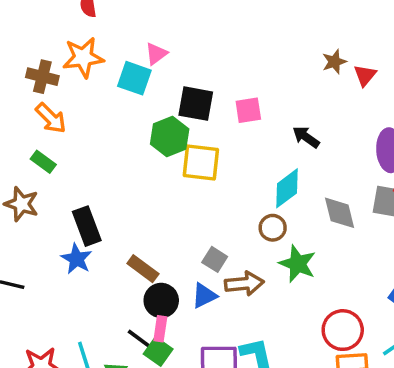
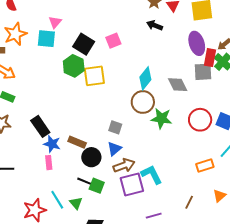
black square: (196, 104) -> (84, 44), turned 35
black arrow: (306, 137) -> (155, 25), moved
brown circle: (273, 228) -> (143, 102), size x1.5
blue star: (77, 259) -> (52, 144), moved
brown arrow: (244, 284) -> (124, 165), moved
pink rectangle: (160, 329) -> (49, 163), moved
red circle: (343, 330) -> (200, 120), moved

